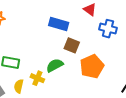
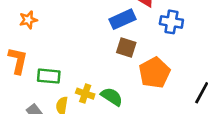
blue rectangle: (59, 24) -> (123, 19), moved, turned -36
green semicircle: (55, 65) -> (112, 97), moved, turned 66

